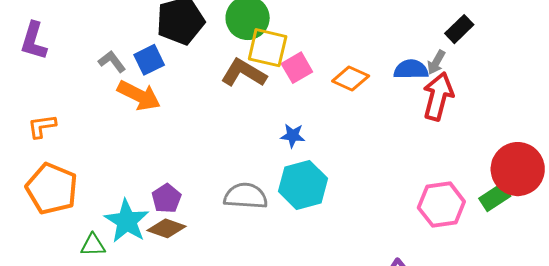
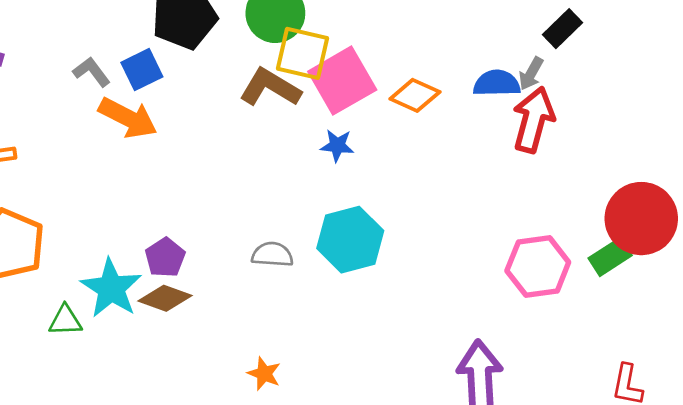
pink square: (297, 68) -> (342, 81), size x1.6
blue star: (293, 136) -> (337, 146), moved
gray semicircle: (246, 196) -> (272, 255), size x0.7

